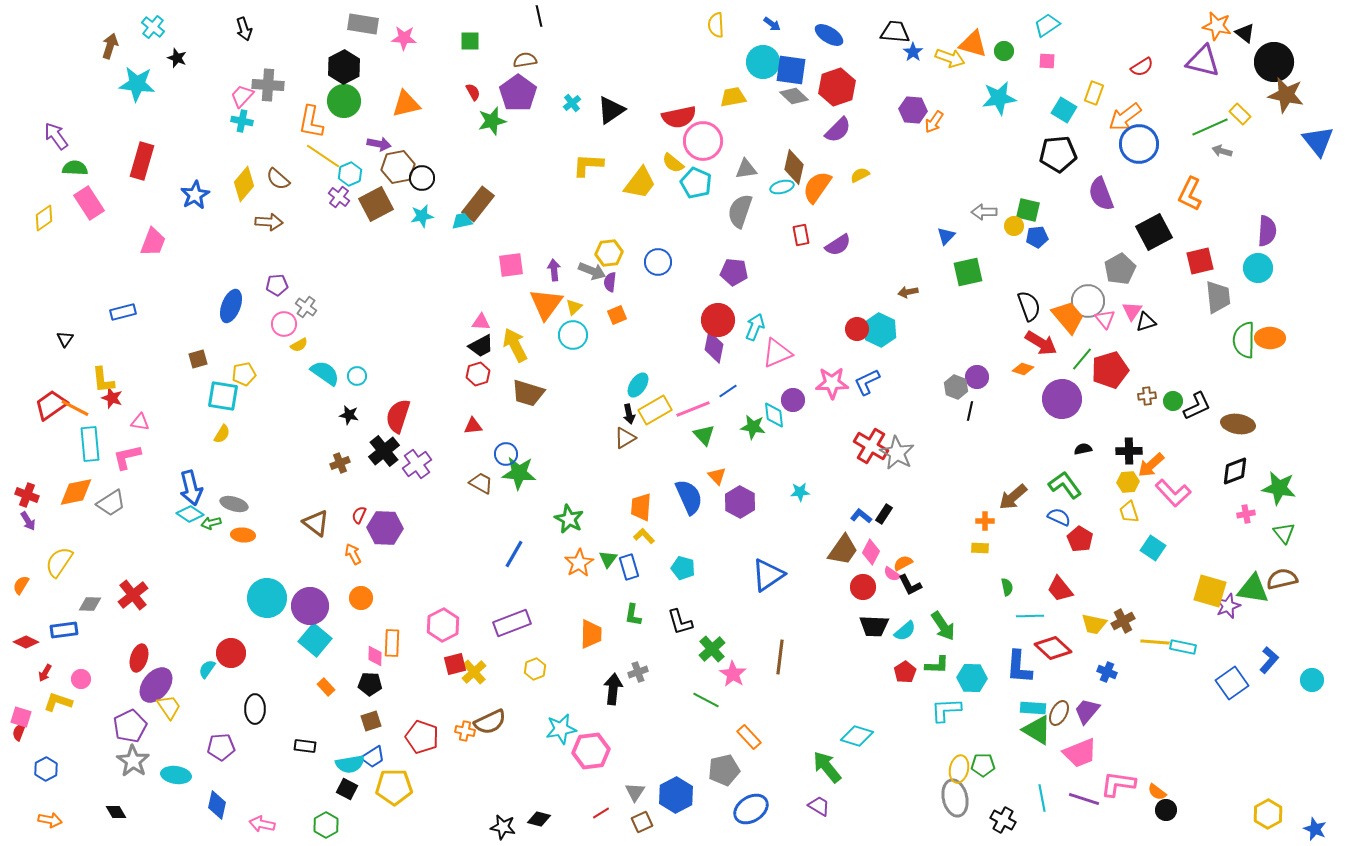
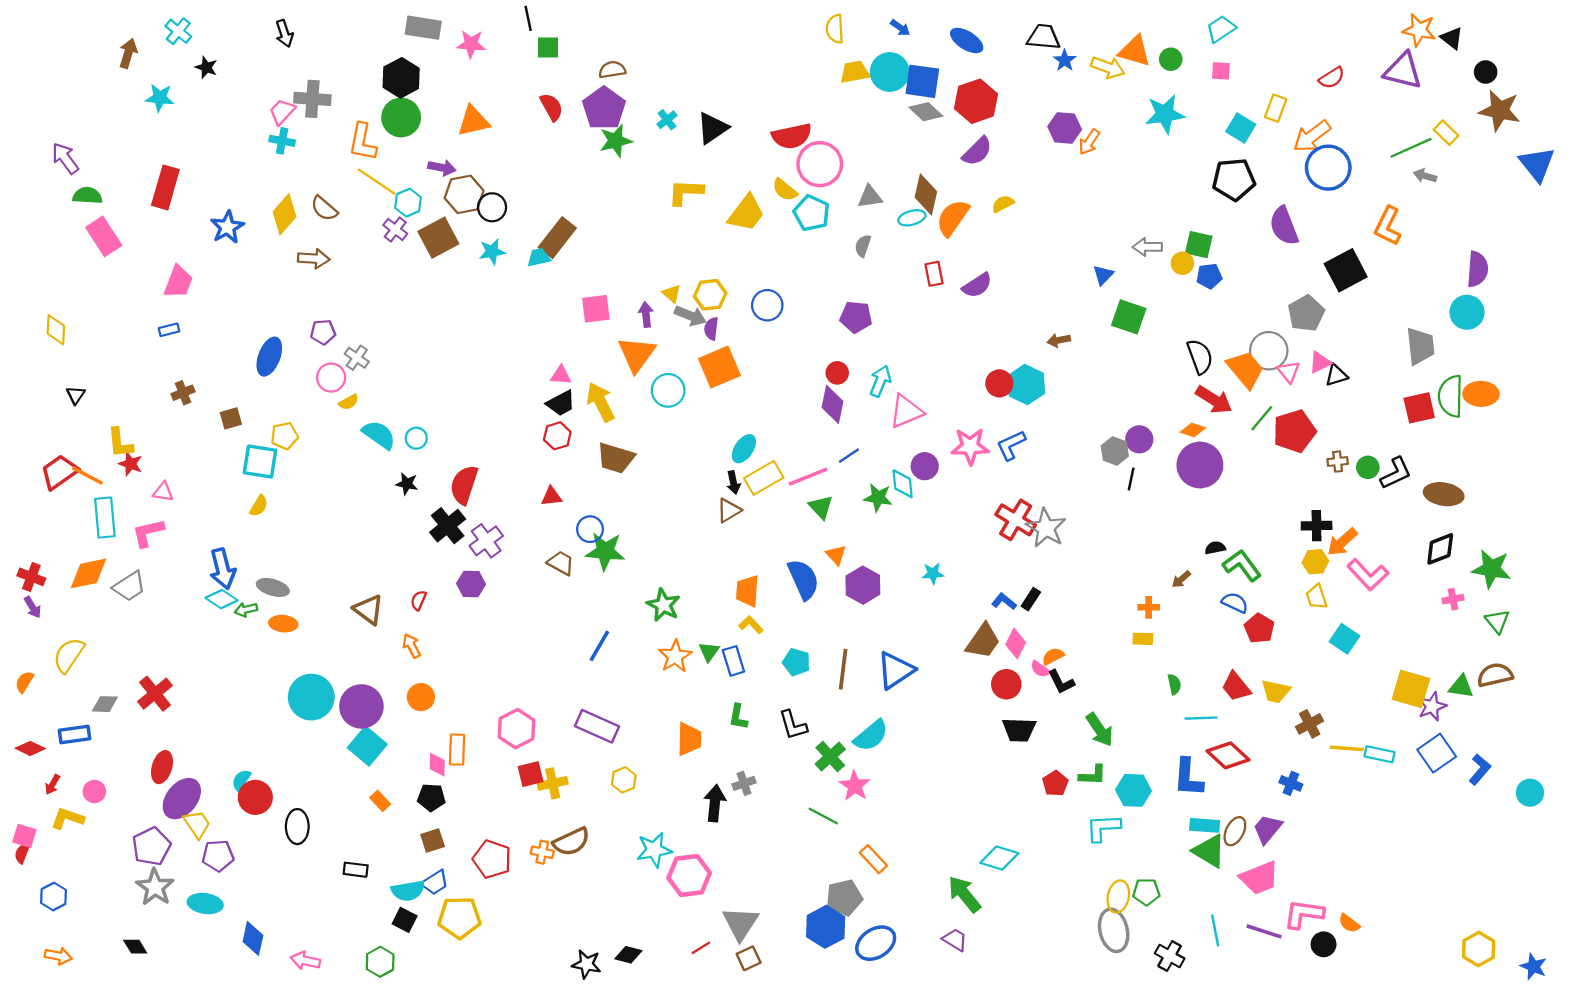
black line: (539, 16) -> (528, 18), moved
black circle: (1274, 62) -> (1486, 72), size x0.5
cyan star: (137, 84) -> (160, 98), size x0.7
red semicircle: (473, 92) -> (552, 107), size x1.4
yellow trapezoid: (733, 97) -> (855, 72), moved
green star: (492, 121) -> (616, 141), moved
gray semicircle: (740, 211) -> (863, 246), size x0.6
yellow diamond: (44, 218) -> (56, 330), moved, turned -52
red square: (1200, 261) -> (1419, 408), moved
green square: (968, 272) -> (1129, 317), turned 32
yellow triangle: (574, 307) -> (672, 294), moved, turned -36
pink triangle: (1132, 311) -> (1320, 362), turned 30
blue rectangle: (123, 312) -> (169, 330), moved, size x0.7
orange square: (617, 315) -> (719, 367), size x1.8
red circle: (718, 320) -> (837, 373), size x0.6
purple circle: (1062, 399) -> (1200, 465), moved
black semicircle: (1083, 449) -> (1215, 548), moved
brown cross: (340, 463) -> (183, 393), moved
brown arrow: (1013, 497) -> (1181, 579), size x0.6
purple hexagon: (385, 528) -> (471, 584), moved, size x0.7
green triangle: (1253, 589) -> (1461, 687), size x0.7
purple rectangle: (512, 623) -> (597, 726), turned 45
yellow trapezoid: (1094, 624) -> (1276, 691), moved
cyan semicircle: (905, 631) -> (871, 736), moved, size x1.4
red circle: (231, 653) -> (255, 797), moved
brown line: (780, 657) -> (843, 669), moved
yellow cross: (474, 672) -> (553, 783), turned 30
blue square: (1232, 683) -> (1437, 753), moved
purple pentagon: (221, 747) -> (218, 856), moved
gray triangle: (635, 792) -> (740, 923), size x1.6
blue hexagon: (676, 795) -> (826, 927), moved
black circle: (1166, 810) -> (1324, 944), moved

